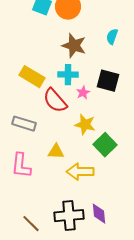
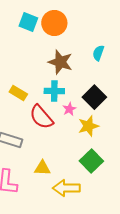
yellow rectangle: (32, 77) -> (18, 93), size x0.7
black square: (108, 81) -> (94, 97), turned 30
yellow star: (85, 125) -> (88, 126), moved, turned -30

